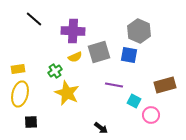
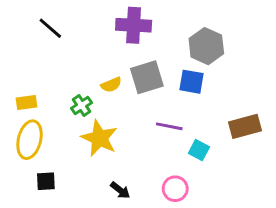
purple cross: (73, 31) -> (134, 25), moved
pink circle: (151, 115) -> (175, 189), moved
black arrow: (101, 128) -> (120, 190), moved

